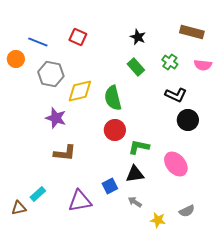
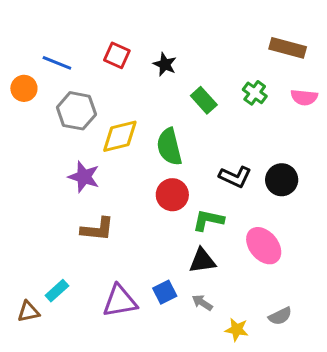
black star: (138, 37) -> (165, 64), moved
black L-shape: (176, 95) -> (235, 177), moved
blue square: (110, 186) -> (165, 292), moved

